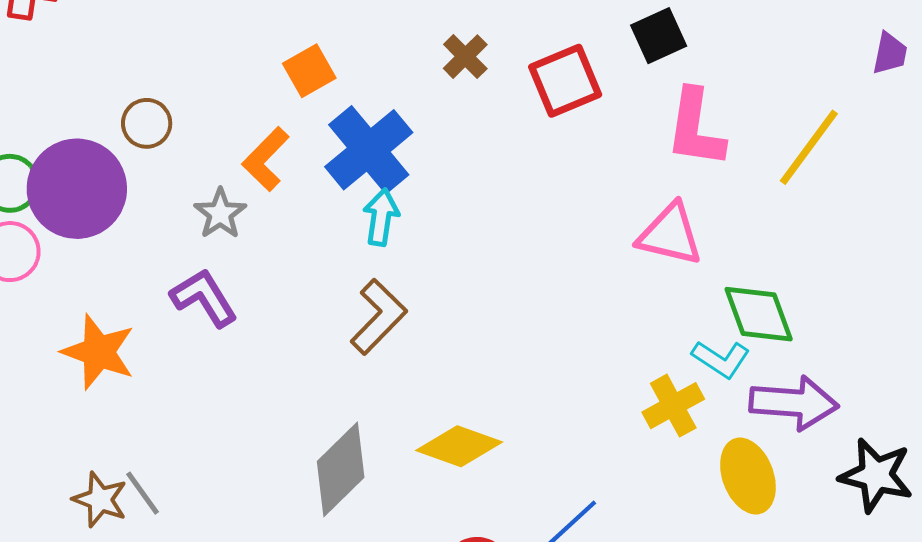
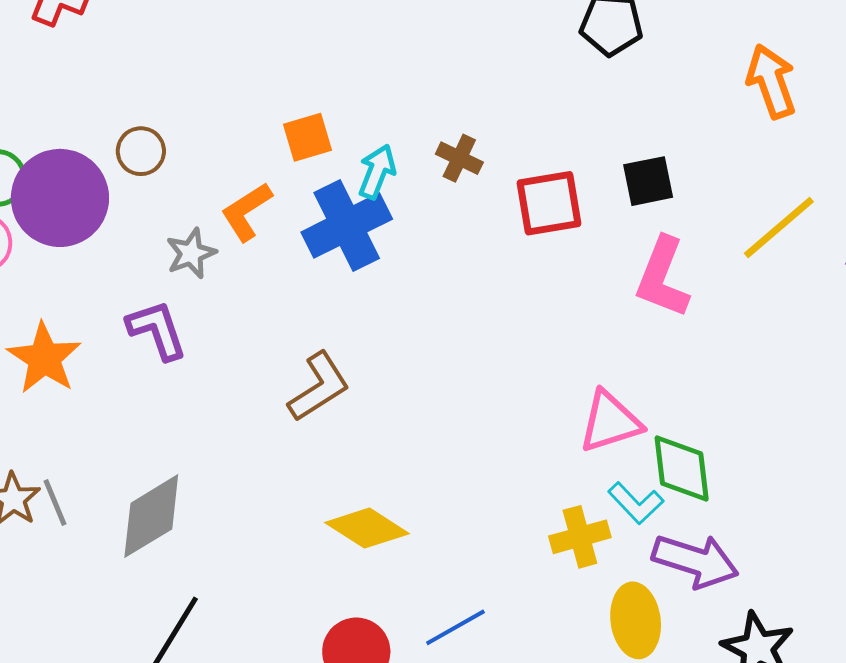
brown cross: (465, 57) -> (459, 158), turned -33
yellow line: (809, 147) -> (779, 227), moved
cyan arrow: (381, 217) -> (377, 172), moved
pink triangle: (670, 234) -> (610, 422), moved, turned -44
gray diamond: (341, 469) -> (151, 516), moved

